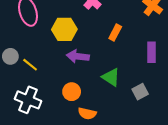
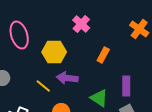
purple rectangle: (151, 52) -> (126, 86), moved
yellow line: (30, 65) -> (43, 86), moved

